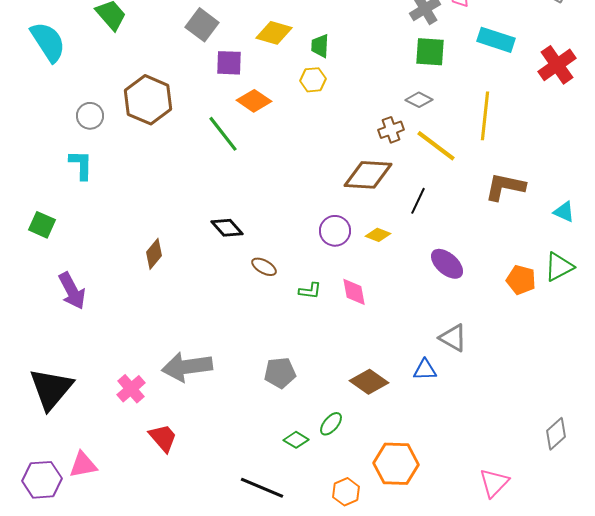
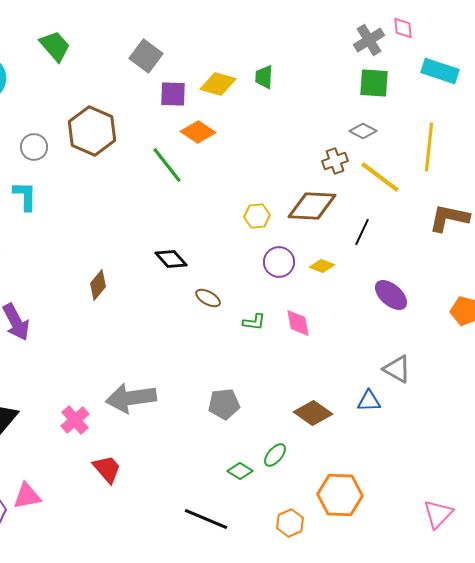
yellow diamond: (274, 33) -> (218, 84), moved
yellow hexagon: (313, 80) -> (257, 216), moved

